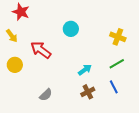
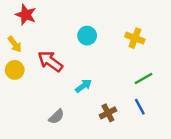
yellow cross: (118, 37) -> (135, 38), moved
yellow circle: (15, 65) -> (15, 70), moved
cyan arrow: (85, 70) -> (83, 86), moved

